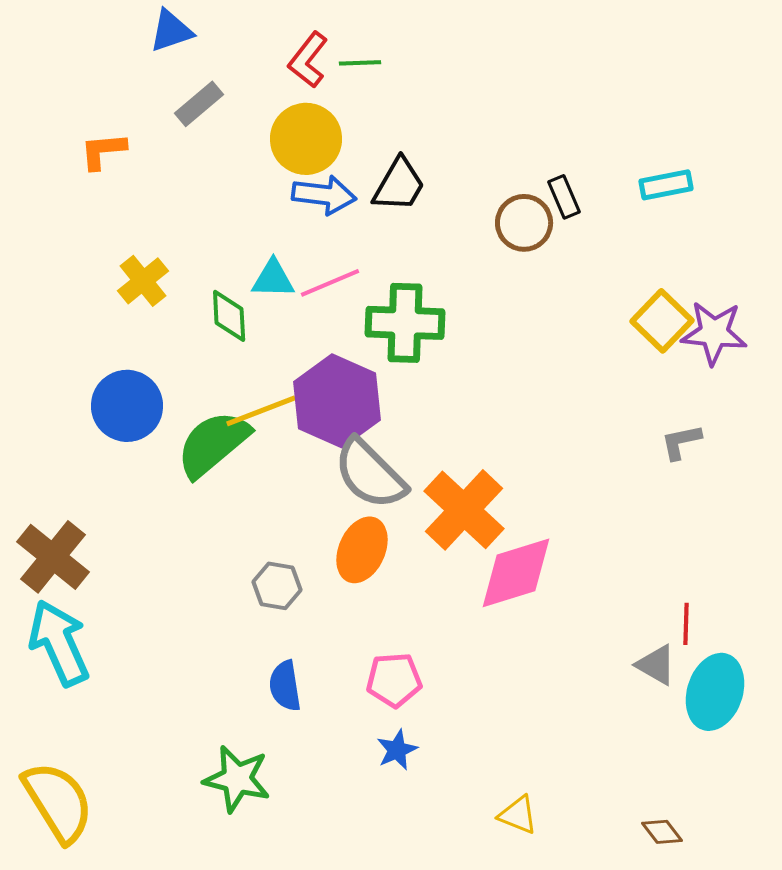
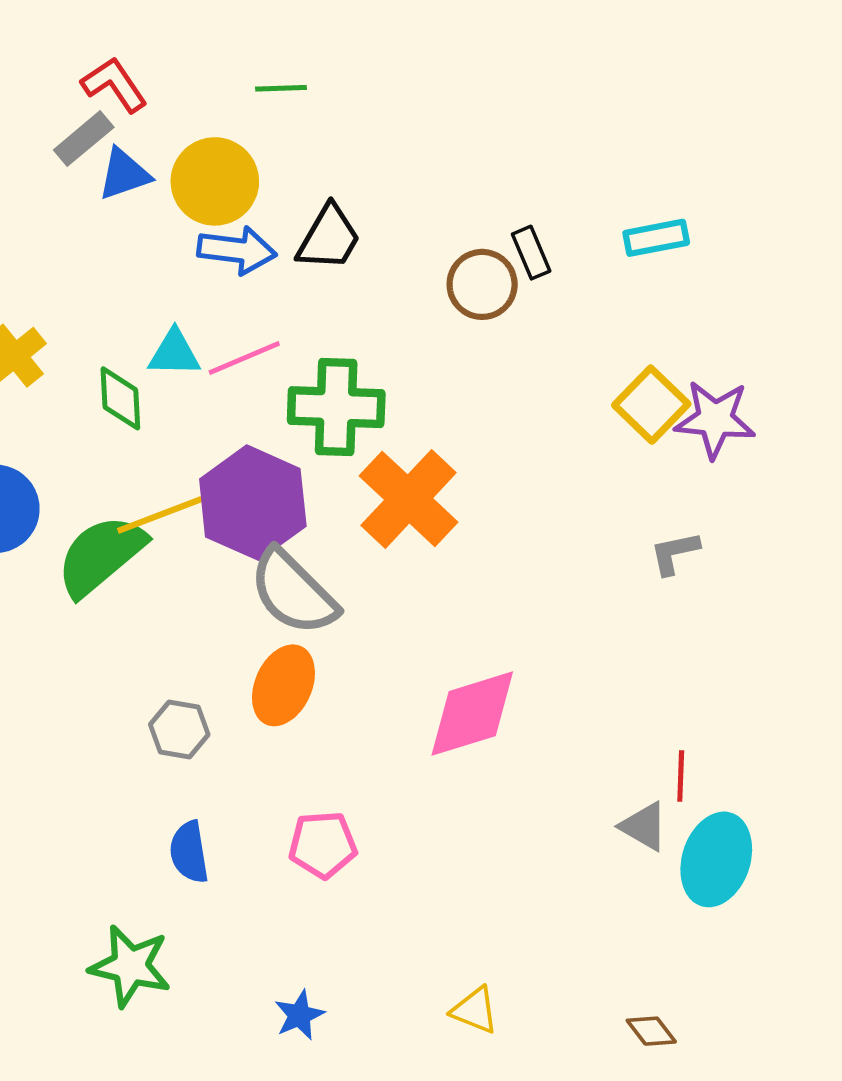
blue triangle: (171, 31) -> (124, 174), moved
red L-shape: (308, 60) -> (114, 85), moved, turned 108
orange cross: (464, 510) -> (409, 499), moved
blue star: (397, 750) -> (299, 1015), moved

